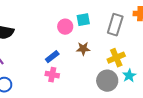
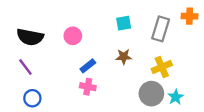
pink circle: (65, 27) -> (73, 36), moved
cyan star: (129, 76) -> (176, 97), moved

